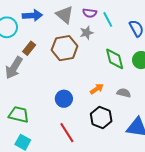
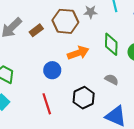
brown rectangle: (29, 48) -> (36, 30), moved
orange arrow: (97, 89) -> (78, 53), moved, size x1.5

